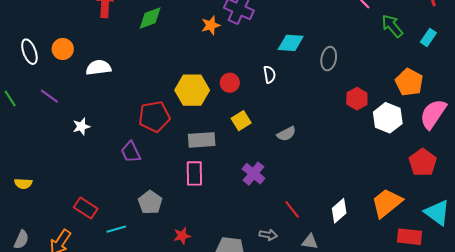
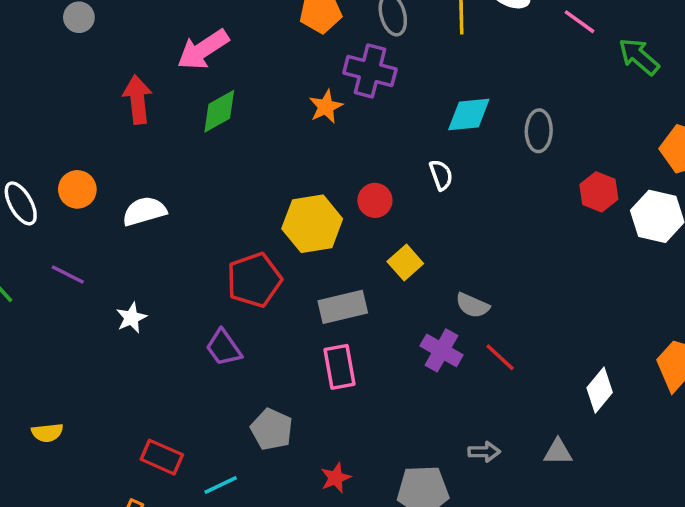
gray semicircle: (286, 134) -> (472, 305), moved, turned 60
red line: (292, 209) -> (500, 357), moved

